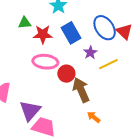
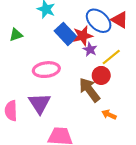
red star: (43, 34) -> (83, 36), moved
red circle: (66, 74) -> (101, 75), moved
purple triangle: (30, 111) -> (40, 103), moved

